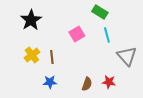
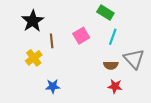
cyan line: (107, 35) -> (113, 37), turned 35
brown line: (52, 57) -> (52, 41), moved
brown semicircle: (87, 84) -> (111, 65), moved, turned 72

